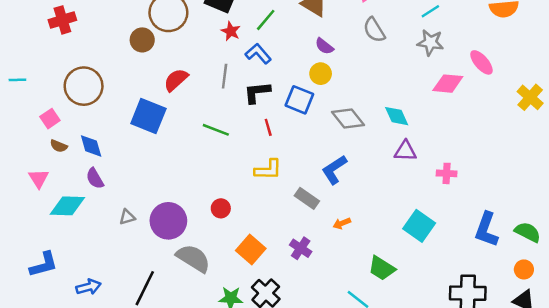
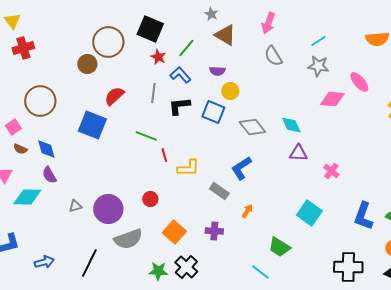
purple semicircle: (324, 46) -> (217, 71), moved, turned -35
red line: (268, 127) -> (164, 155), moved
pink cross: (447, 173) -> (331, 171), turned 35
orange arrow: (342, 223) -> (247, 211), turned 144
purple cross: (301, 248) -> (214, 231), turned -30
gray semicircle: (193, 258) -> (128, 239), turned 128

